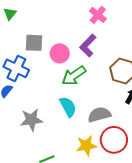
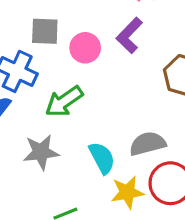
green arrow: (74, 76) -> (64, 101), moved
cyan semicircle: (68, 107) -> (102, 158), moved

